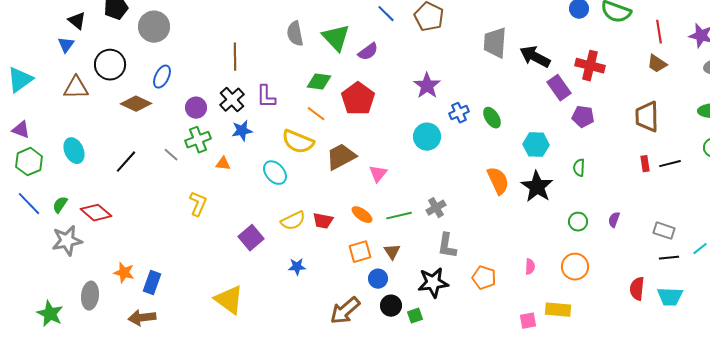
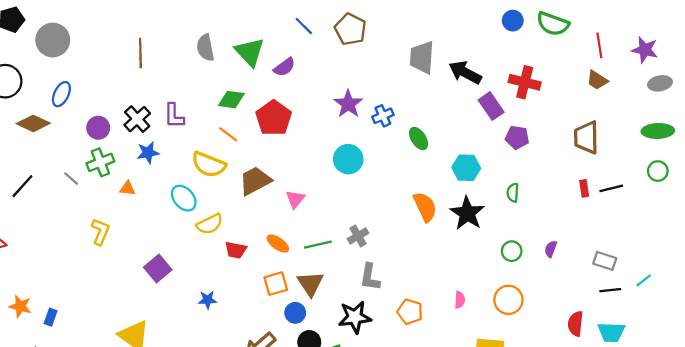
brown line: (235, 57) -> (140, 53), moved
blue cross: (459, 113) -> (383, 116), moved
yellow semicircle: (293, 221) -> (210, 224), moved
brown triangle: (392, 252) -> (310, 284), size x1.5
blue rectangle: (152, 283) -> (51, 317), size x0.7

